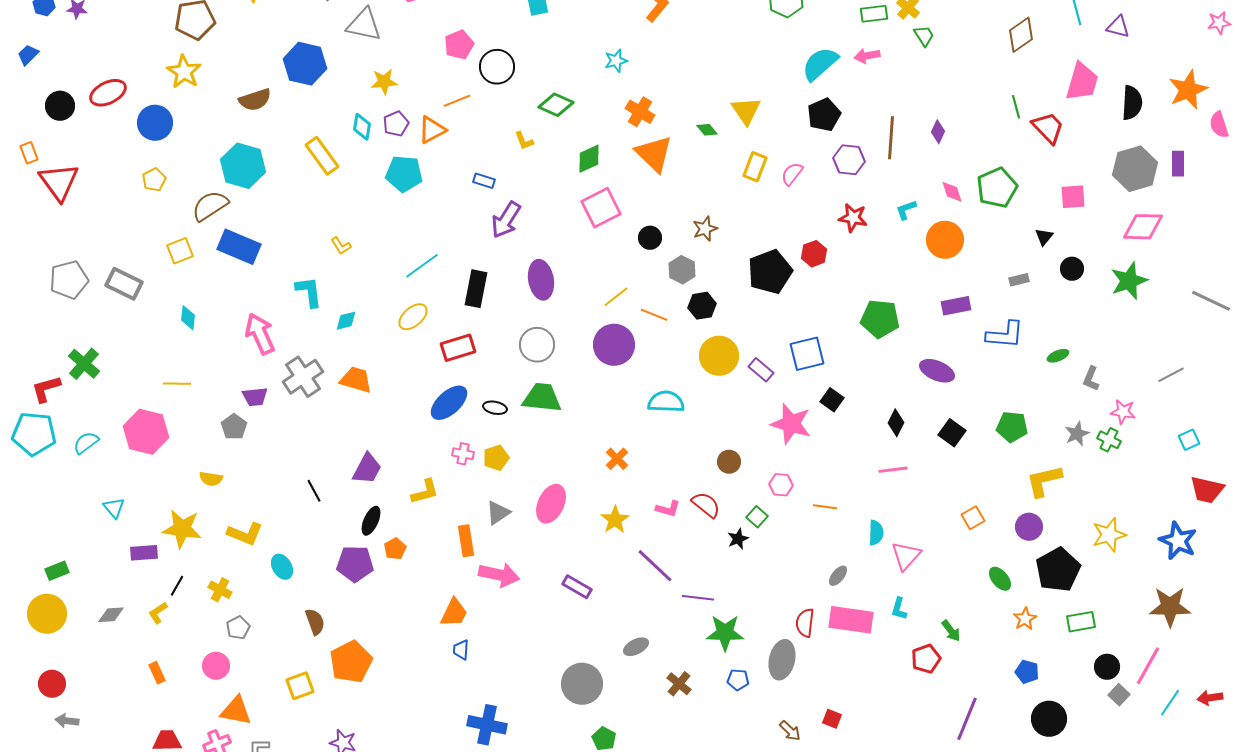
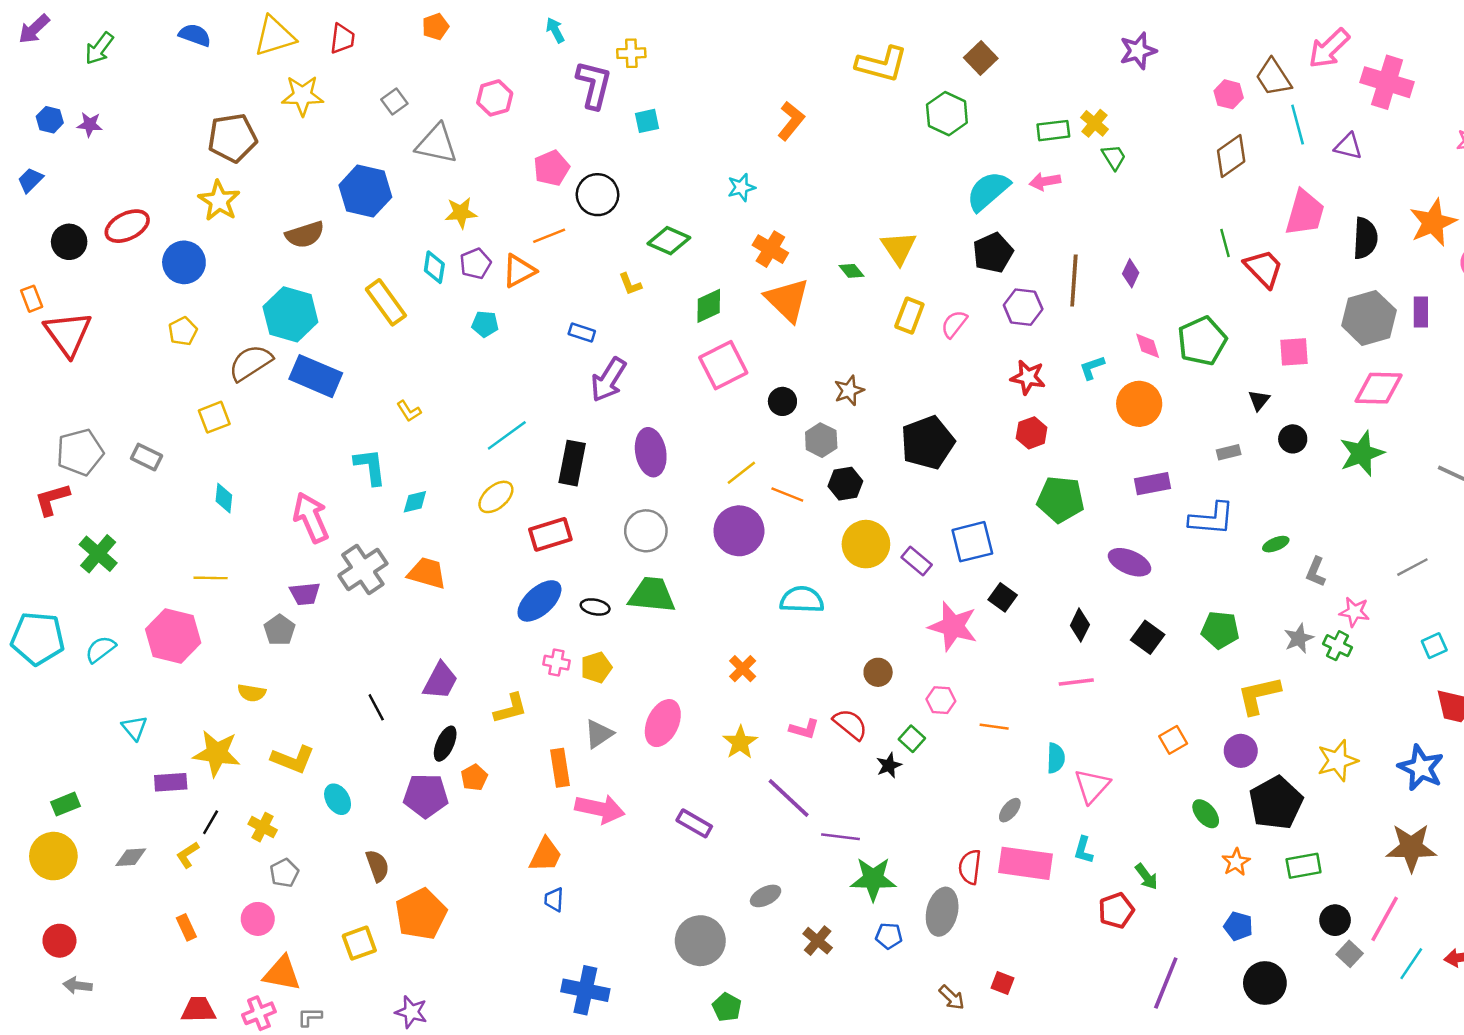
cyan pentagon: (404, 174) -> (485, 324), size x0.6
blue rectangle: (239, 247) -> (316, 376), moved
red hexagon: (814, 254) -> (1032, 433), moved
gray rectangle: (124, 284) -> (147, 457), size x0.7
red L-shape: (46, 389) -> (52, 499), moved

